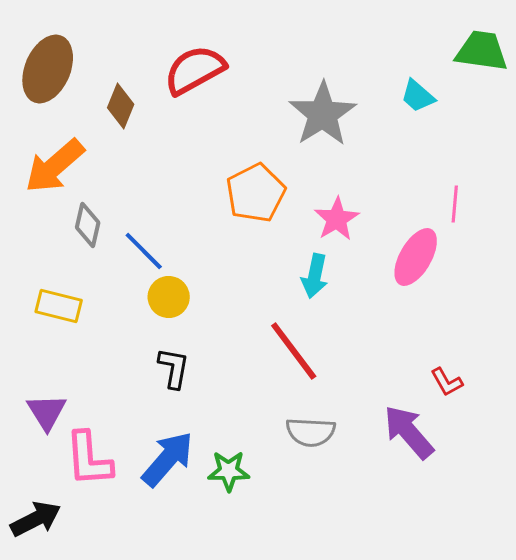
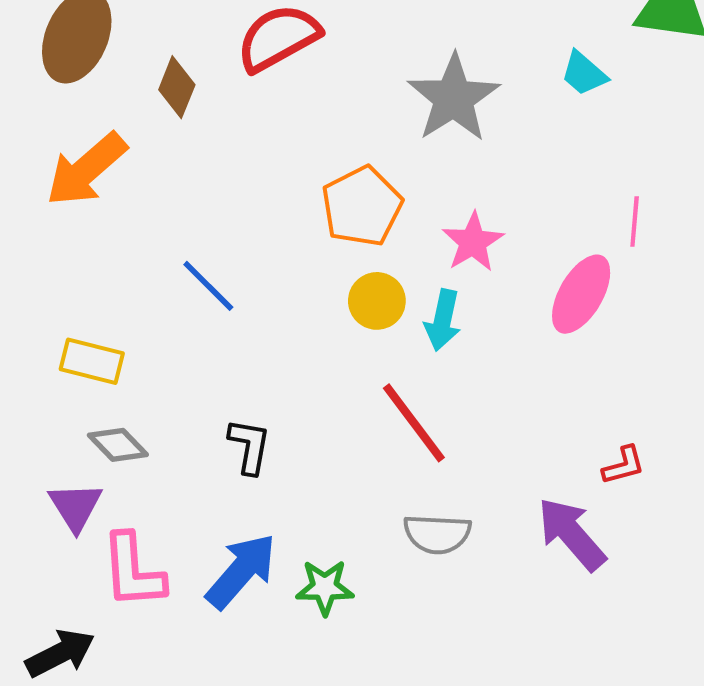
gray diamond: (88, 225) -> (118, 445), moved, turned -57
yellow circle: (169, 297) -> (377, 301), moved
red L-shape: (447, 382) -> (624, 465), turned -76

